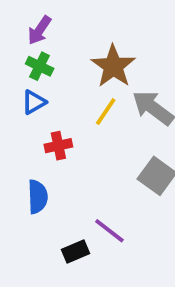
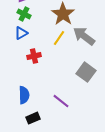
blue semicircle: (38, 197) -> (24, 95), moved
black rectangle: (75, 252) -> (33, 118), moved

